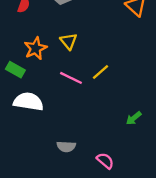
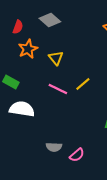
orange star: (35, 48) -> (28, 49), moved
pink semicircle: (105, 161) -> (77, 155), moved, turned 98

